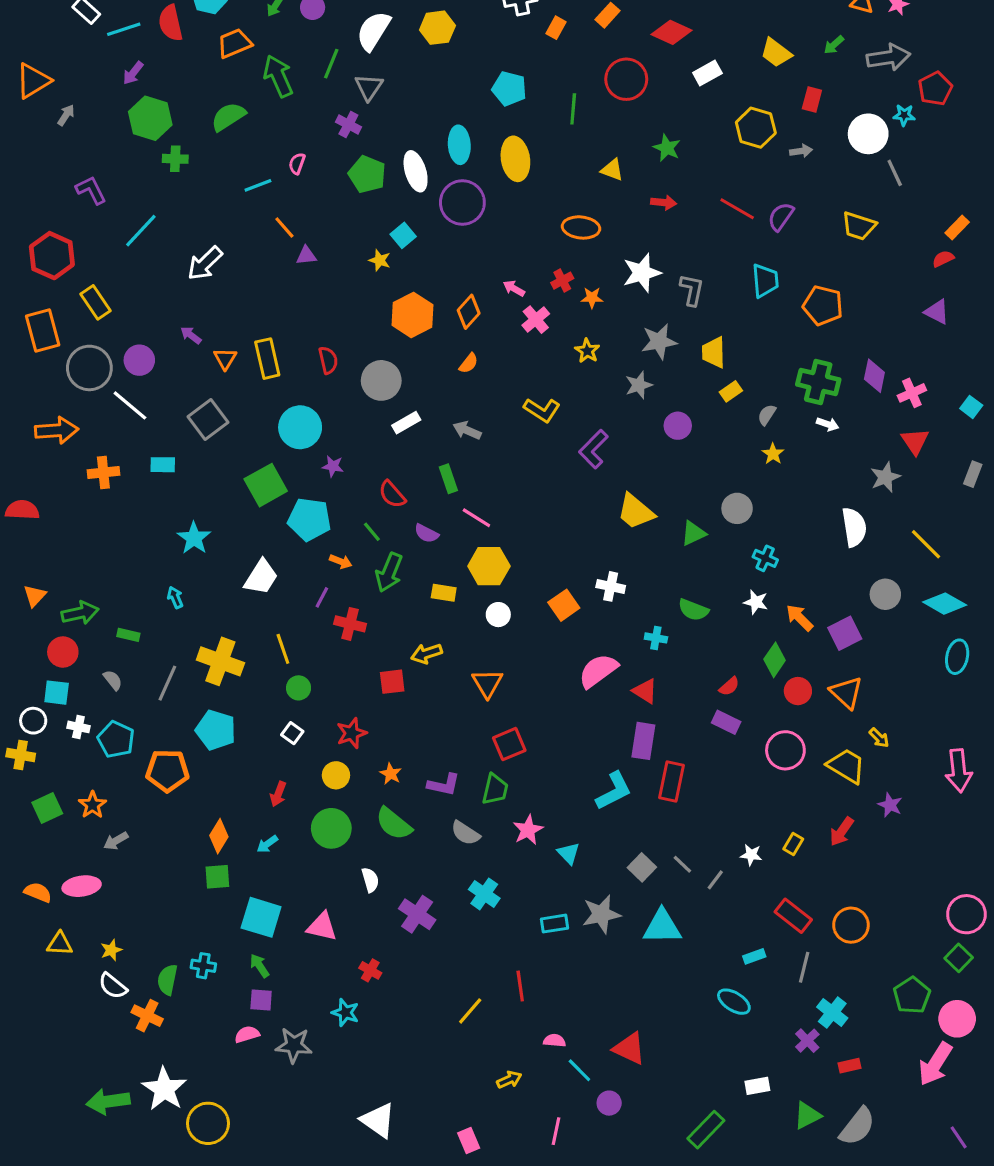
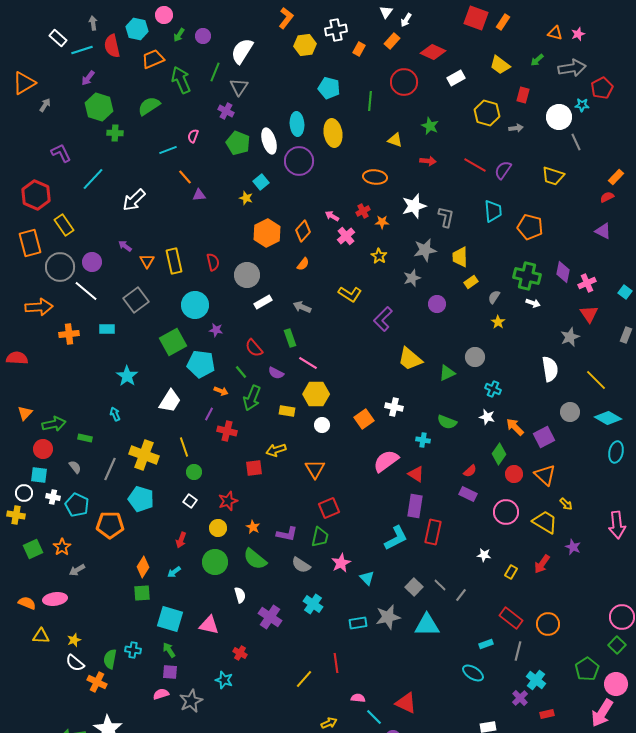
yellow hexagon: (437, 28) -> (305, 45), moved
white star: (751, 855) -> (484, 555), moved
gray star: (294, 1045) -> (191, 701), turned -30

